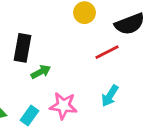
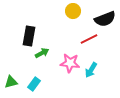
pink star: (63, 106) -> (70, 63), moved

